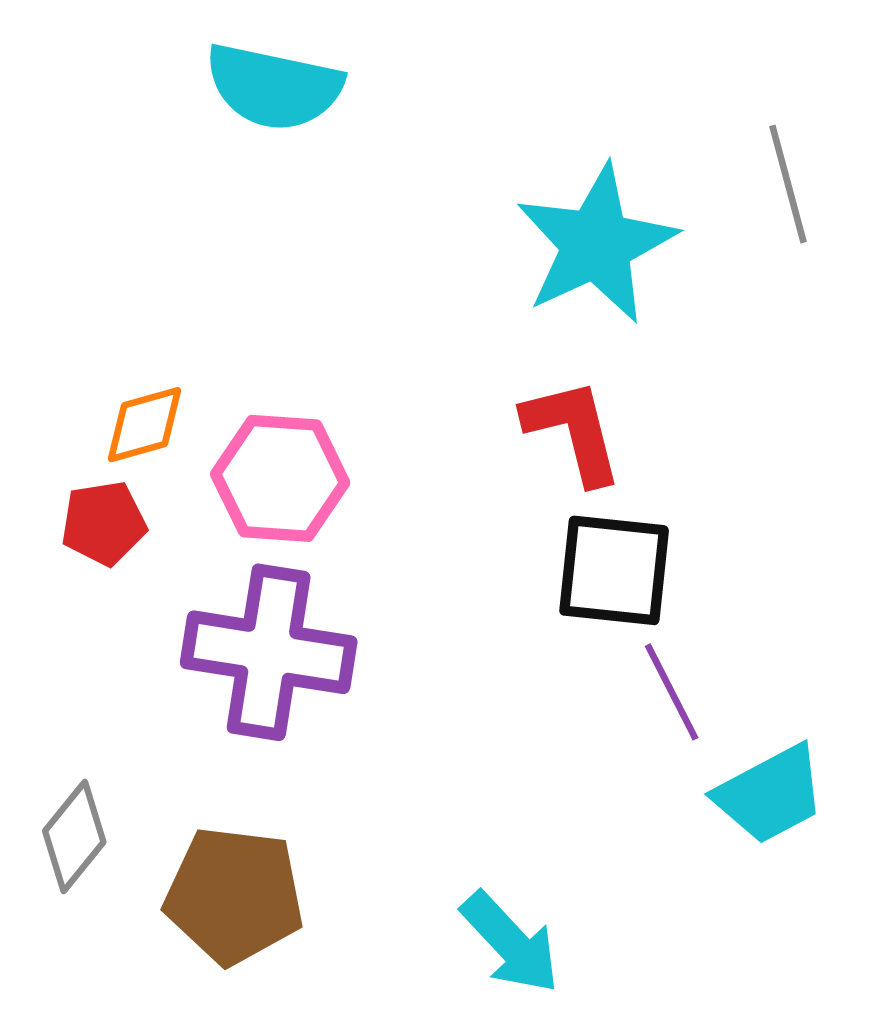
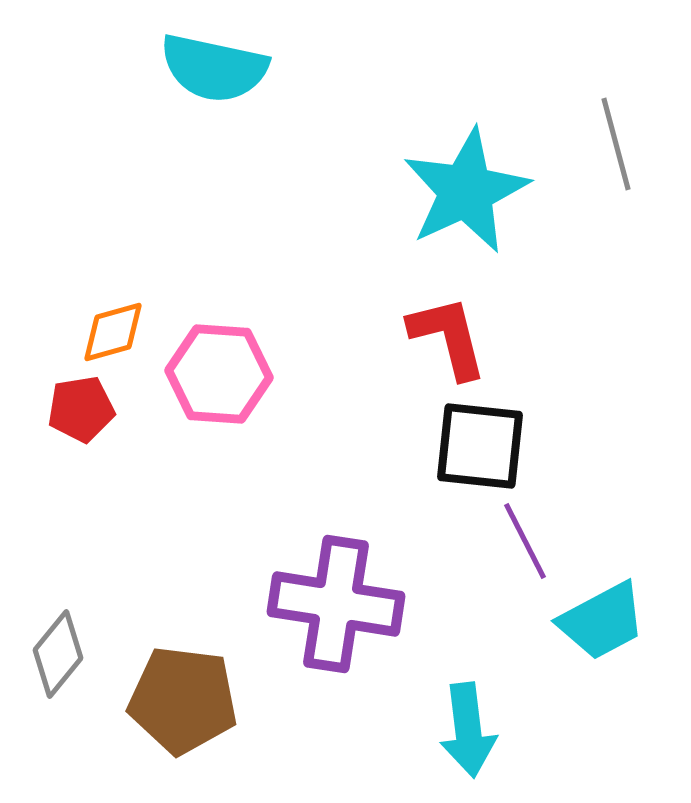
purple cross: (269, 652) -> (336, 604), moved
cyan arrow: (510, 943) -> (468, 730), moved, turned 36

